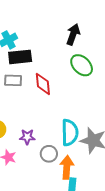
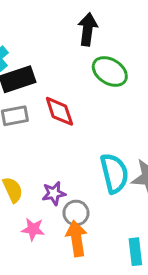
gray circle: (49, 154) -> (76, 213), moved
orange arrow: (67, 167) -> (76, 238), moved

